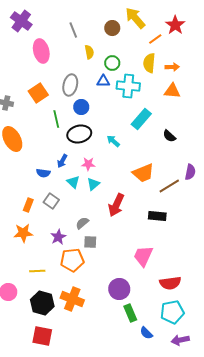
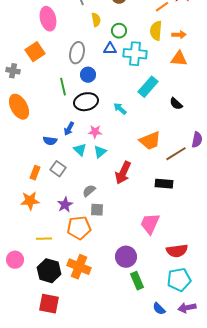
orange square: (38, 93) -> (35, 52), moved
blue semicircle: (146, 333) -> (159, 309), moved

